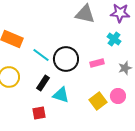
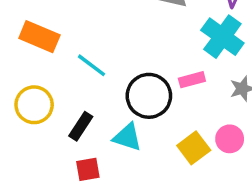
cyan cross: (114, 39) -> (222, 37), size x1.6
black circle: (66, 59) -> (149, 96), moved
black rectangle: (43, 83) -> (81, 126), moved

